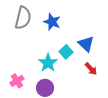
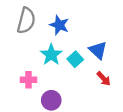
cyan star: (48, 63) -> (51, 55), moved
pink cross: (17, 81) -> (28, 80), moved, turned 32

